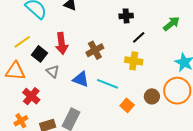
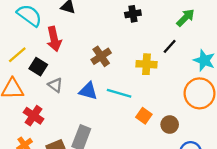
black line: (139, 37) -> (170, 46), moved
red arrow: (62, 43) -> (54, 39), moved
brown circle: (152, 96) -> (170, 125), moved

